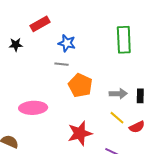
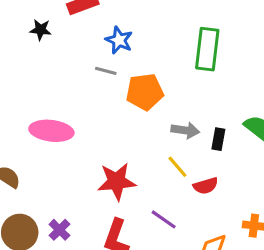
orange pentagon: (80, 85) -> (145, 92), moved, turned 30

